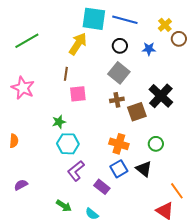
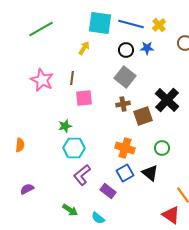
yellow cross: (165, 25) -> (159, 25), moved
green line: (27, 41) -> (41, 29), moved
yellow arrow: (78, 44) -> (84, 48), size x0.6
blue star: (149, 49) -> (147, 48), moved
pink star: (23, 88) -> (42, 80), moved

